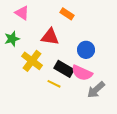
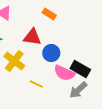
blue circle: (86, 50) -> (51, 53), moved
black rectangle: (64, 69) -> (80, 69), moved

